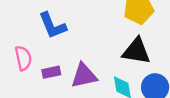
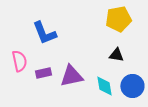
black triangle: (136, 51) -> (116, 55), size x0.6

